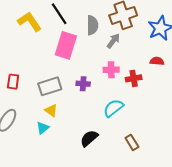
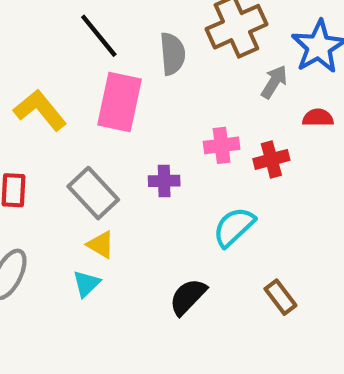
yellow L-shape: (29, 22) -> (40, 110), moved
gray arrow: (113, 41) -> (274, 82), moved
gray rectangle: (50, 86) -> (93, 193), turned 70

